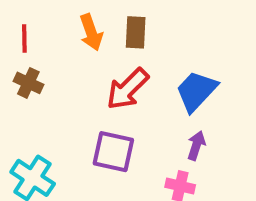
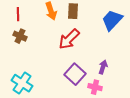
blue trapezoid: (196, 91) -> (112, 20), moved
purple square: (113, 152) -> (75, 74), moved, turned 30

